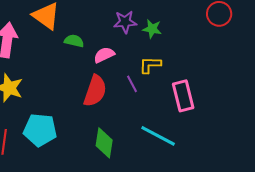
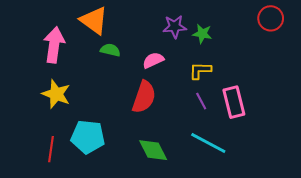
green semicircle: (74, 41) -> (110, 50), moved
purple line: (132, 84) -> (201, 101), moved
green diamond: (104, 143) -> (153, 150), turned -36

